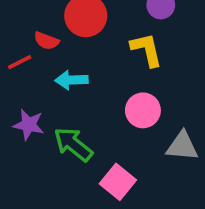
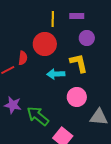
red semicircle: (46, 41) -> (23, 58), turned -104
cyan arrow: (71, 80) -> (56, 74), moved

